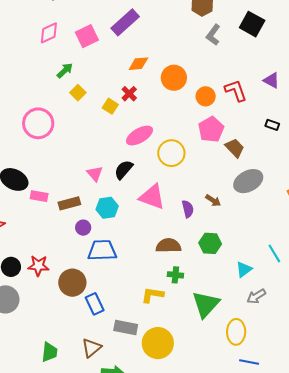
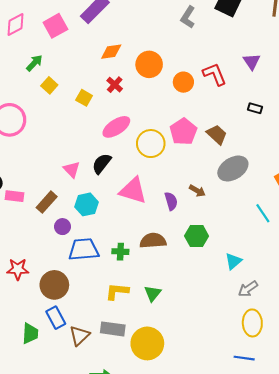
purple triangle: (271, 80) -> (252, 62), turned 30
red cross: (129, 94) -> (115, 85), moved
pink pentagon: (211, 129) -> (183, 132), moved
brown rectangle: (69, 203) -> (47, 202), turned -30
cyan line: (274, 253) -> (263, 213), moved
green cross: (175, 275) -> (120, 252), moved
yellow L-shape: (152, 295) -> (117, 291), moved
blue rectangle: (95, 304) -> (56, 318), moved
green triangle: (206, 304) -> (153, 293), moved, size x0.6
yellow ellipse: (236, 332) -> (252, 323), moved
brown triangle: (91, 348) -> (79, 336), moved
green trapezoid: (49, 352) -> (30, 333), moved

